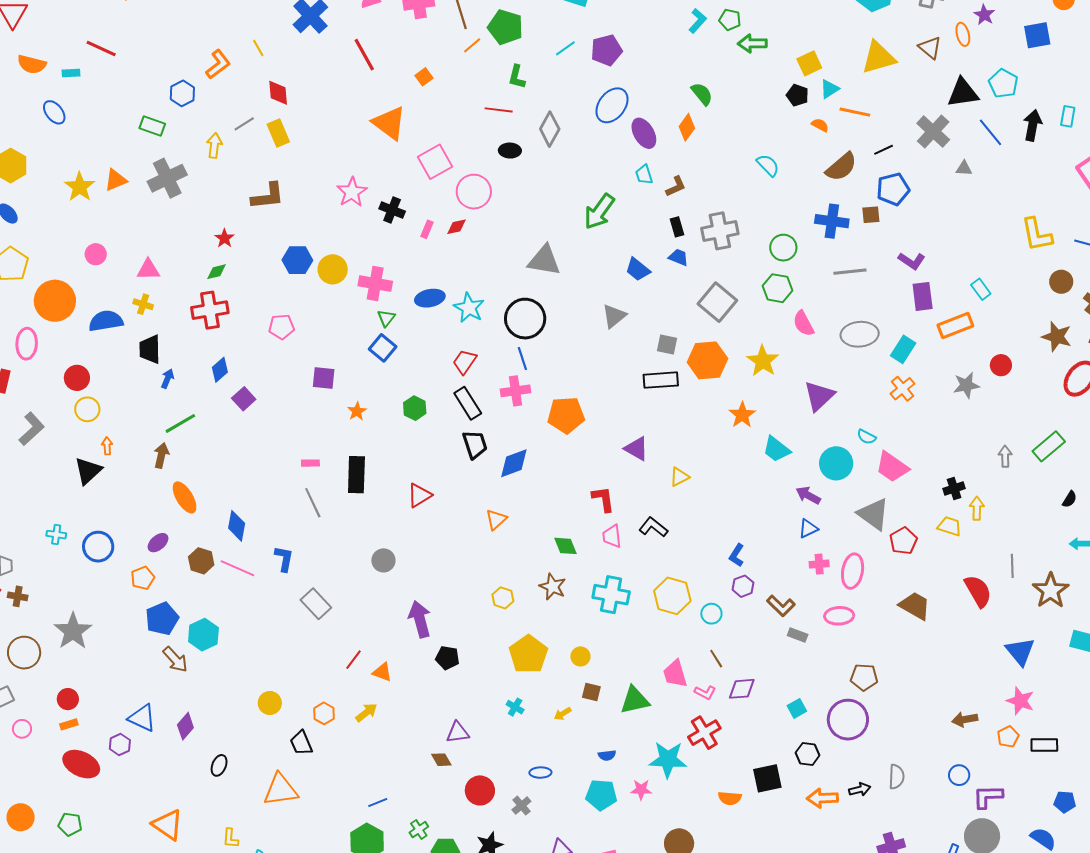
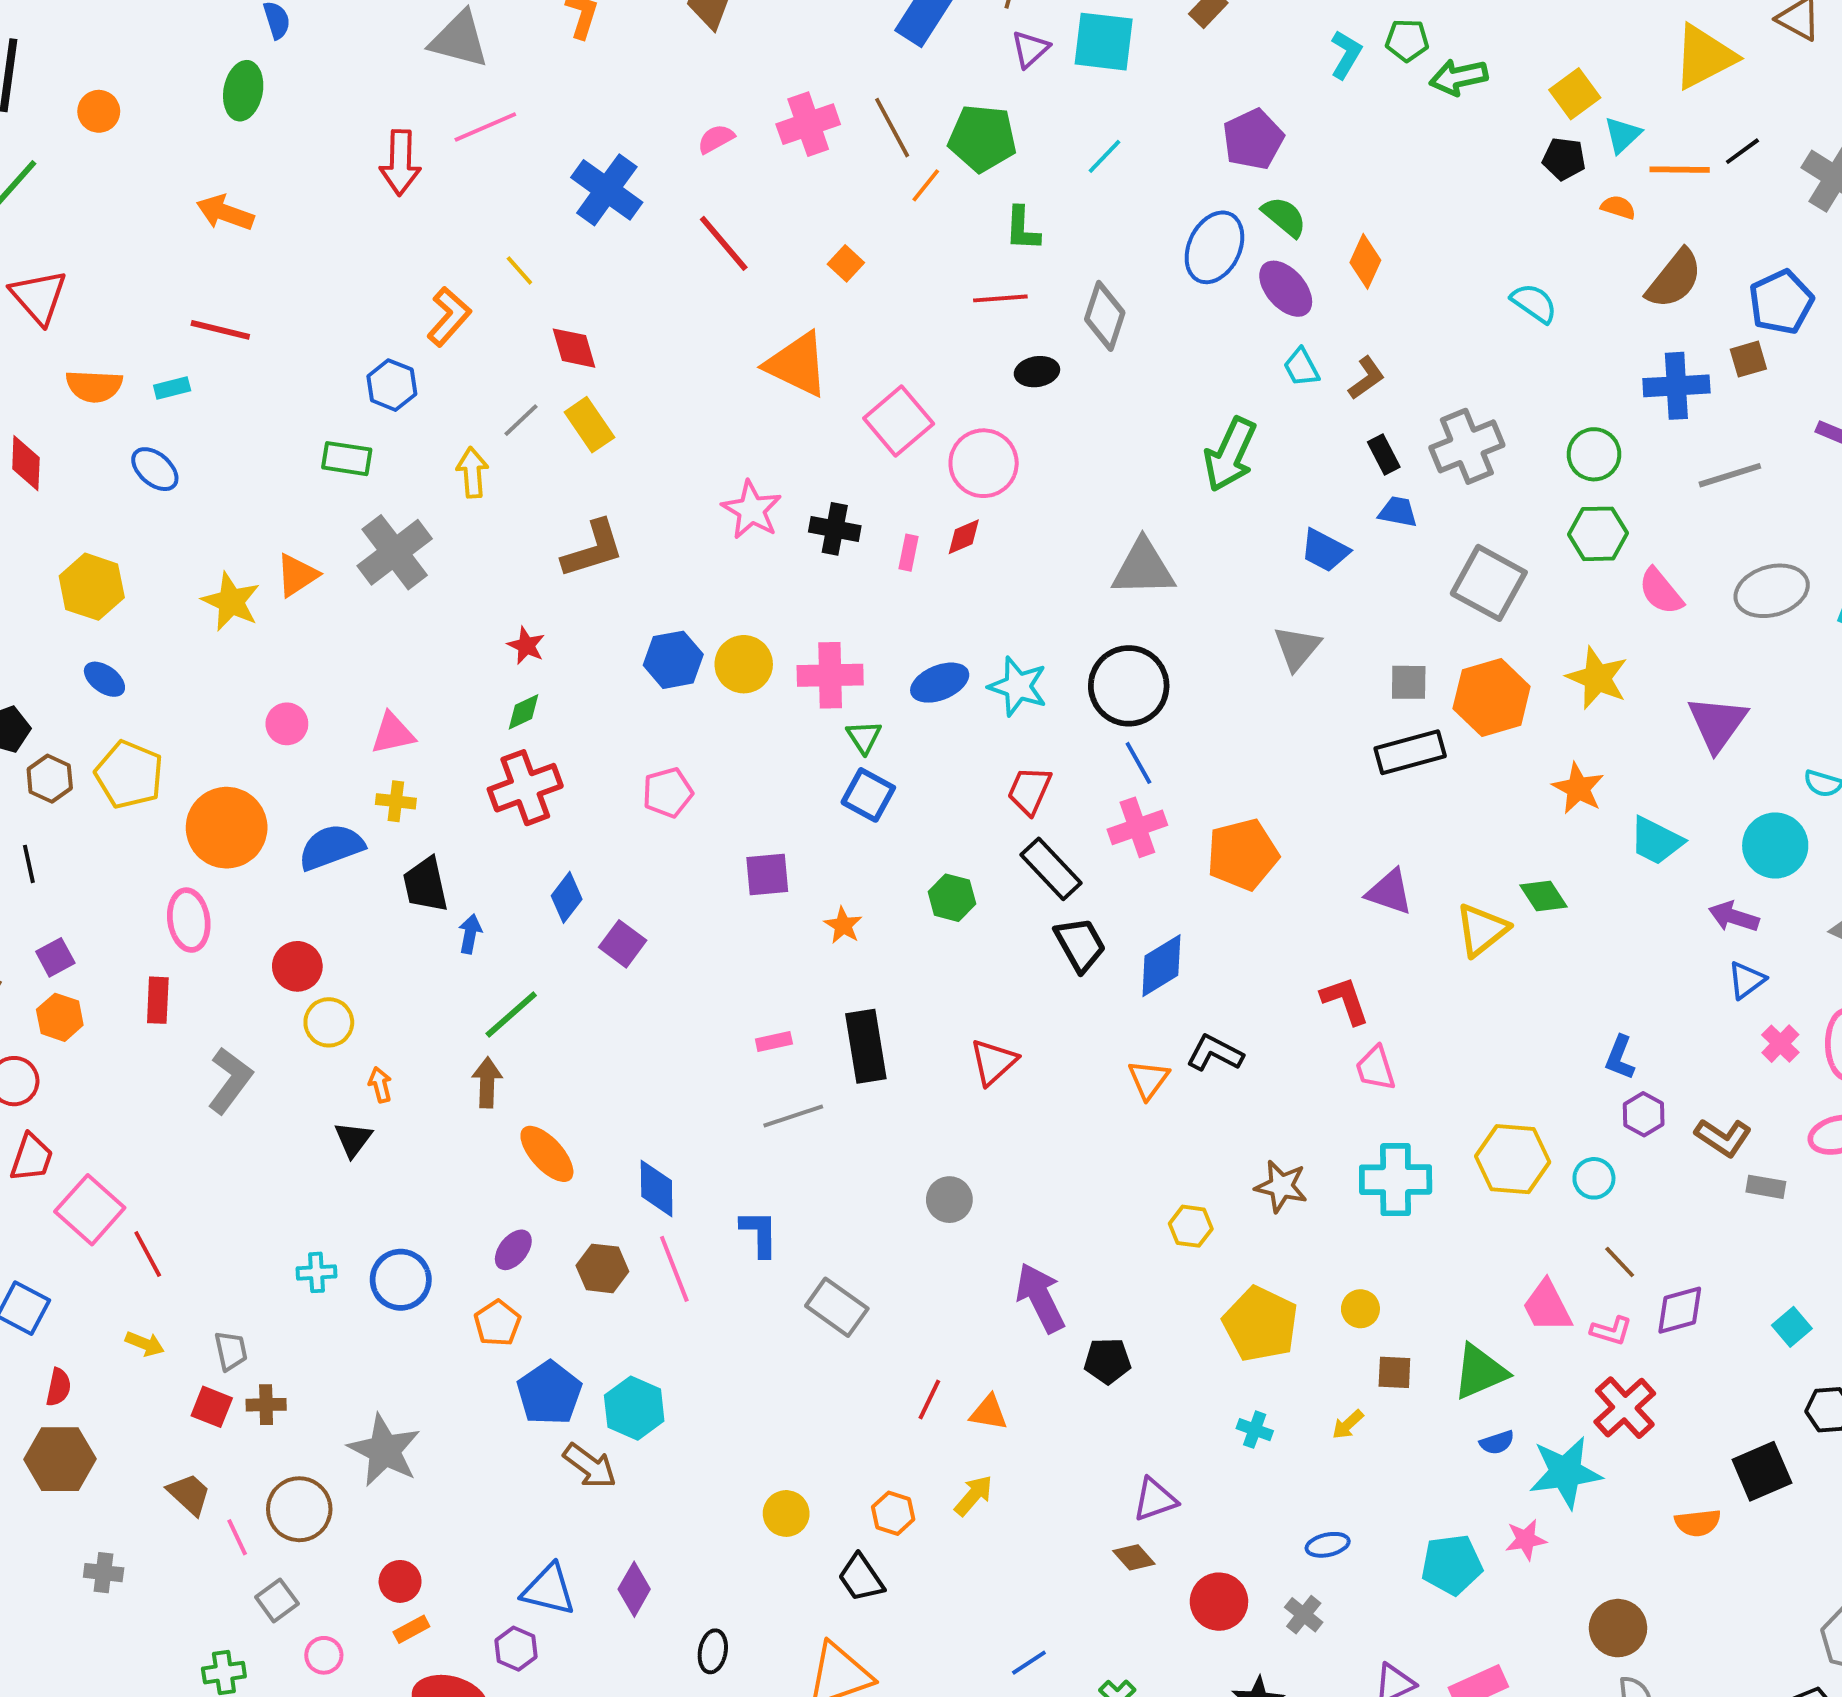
purple pentagon: (606, 50) -> (1253, 139), moved
green semicircle: (702, 94) -> (1284, 217), moved
black line: (884, 150) -> (1742, 151), moved
black triangle: (88, 471) -> (353, 1139), size x0.7
yellow triangle: (679, 477) -> (1482, 930), size x1.4
gray line: (313, 503) -> (793, 1116), turned -72
black L-shape: (653, 527) -> (1215, 1053), moved
green diamond: (565, 546) -> (1544, 896), moved
pink cross: (819, 564) -> (1780, 1044), turned -30
pink line: (238, 568) -> (674, 1269), turned 56
blue semicircle: (607, 755) -> (1497, 1443), moved

